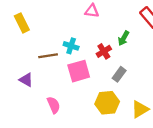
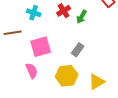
cyan cross: (71, 46) -> (34, 13), moved
red cross: (104, 51) -> (64, 11), moved
pink semicircle: (54, 105) -> (32, 71), moved

